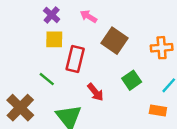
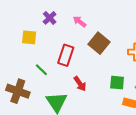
yellow square: (54, 39) -> (29, 37), moved
green square: (132, 80) -> (117, 83), moved, turned 35
brown cross: (20, 108) -> (18, 91), turned -30

